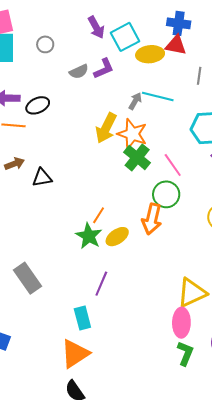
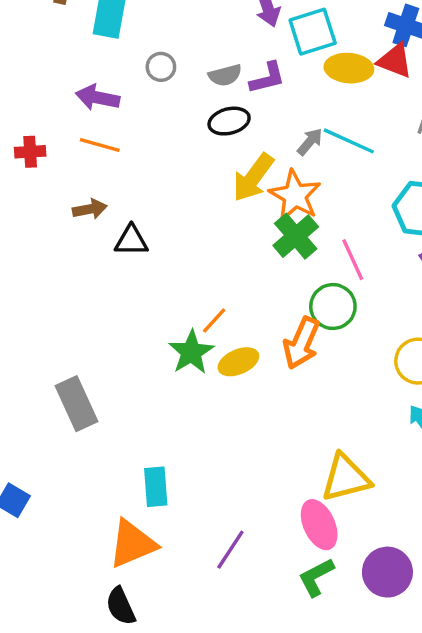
gray circle: (45, 44) -> (161, 67), moved
black ellipse: (38, 105) -> (229, 121), moved
purple line: (101, 284) -> (230, 550), moved
pink ellipse: (181, 323) -> (319, 525), turned -36
green L-shape: (185, 353) -> (316, 577), turned -150

